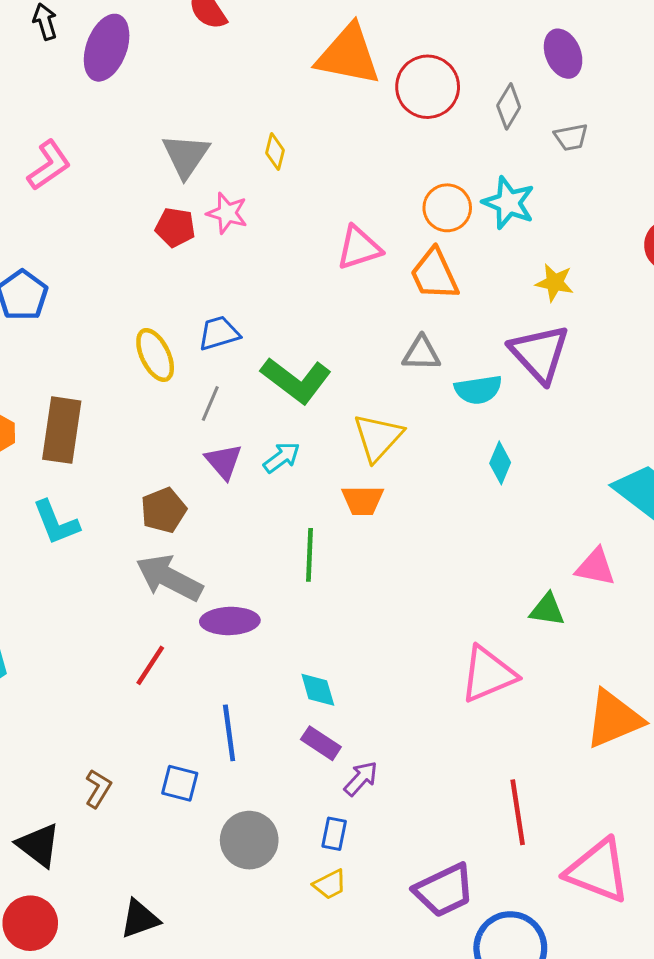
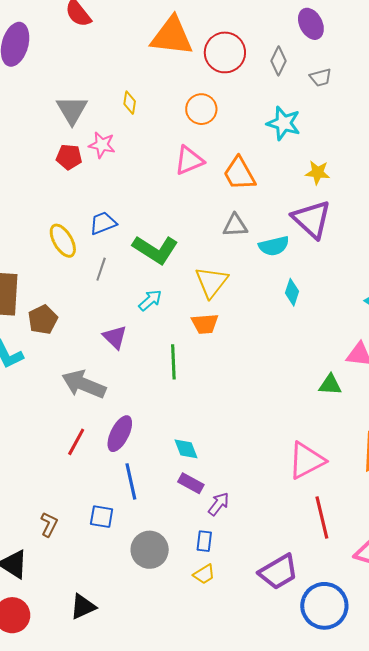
orange circle: (447, 208) -> (201, 109), moved
purple triangle: (224, 461) -> (115, 337), moved
brown pentagon: (164, 510) -> (43, 320), moved
purple ellipse: (230, 621) -> (120, 434), moved, turned -57
pink triangle: (488, 674) -> (306, 460), moved

